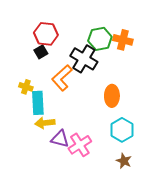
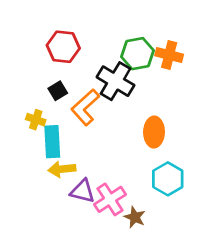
black square: (41, 52) -> (58, 91), moved
brown star: (124, 161) -> (135, 217), moved

